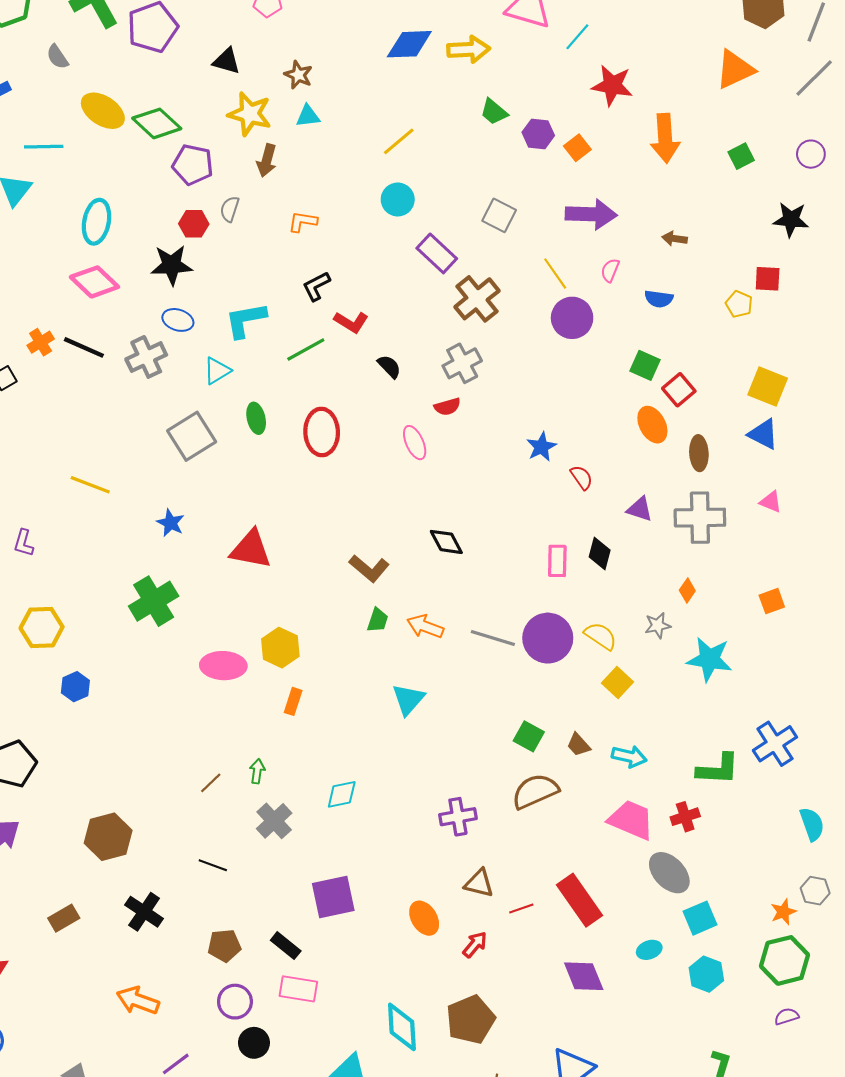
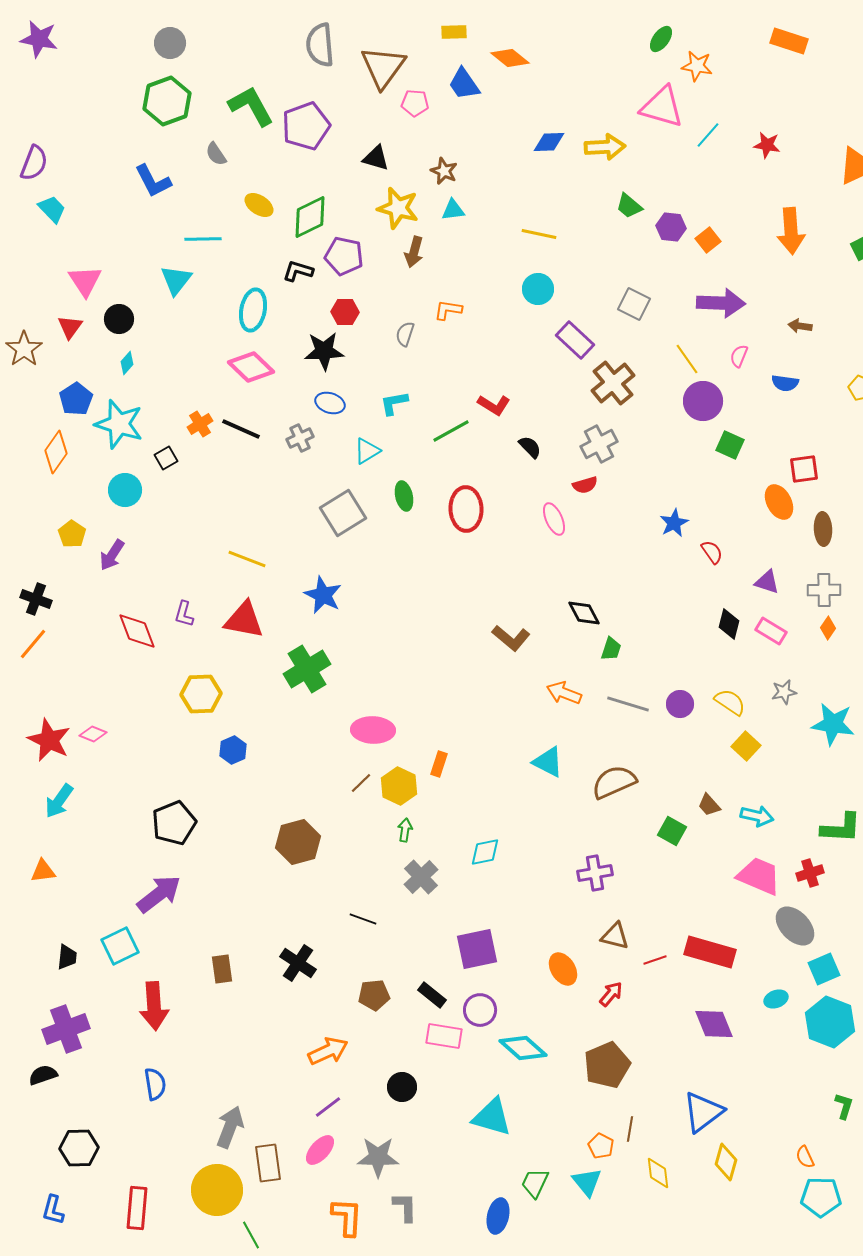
blue diamond: (409, 44) -> (549, 142), size x0.7
red star: (612, 85) -> (767, 145), moved, size x0.7
yellow ellipse: (103, 111) -> (259, 205), size x0.7
green diamond: (157, 123) -> (310, 217), turned -69
yellow line: (399, 141) -> (539, 234), turned 52
gray semicircle: (230, 209) -> (405, 334), moved
black L-shape: (316, 286) -> (298, 271), moved, turned 44
cyan L-shape: (246, 320) -> (394, 403), size x0.7
gray cross: (146, 357) -> (300, 438), size x0.7
green square: (645, 365) -> (730, 445), moved
red square: (679, 390) -> (804, 469), turned 32
gray cross: (700, 518) -> (824, 590), size x0.7
blue star: (170, 523) -> (323, 595), size x1.4
red triangle: (251, 549) -> (244, 620), moved
pink rectangle: (557, 561) -> (771, 631), moved, turned -60
orange diamond: (687, 591) -> (828, 628), moved
green trapezoid: (378, 620) -> (611, 649), moved
purple circle: (548, 638) -> (680, 704), size x0.6
yellow hexagon: (280, 648) -> (399, 786), moved
cyan triangle: (408, 699) -> (548, 762), turned -44
green square: (529, 736) -> (672, 831), moved
brown line: (211, 783) -> (361, 783), moved
brown semicircle: (535, 791) -> (614, 782), moved
brown hexagon: (108, 837) -> (298, 842), moved
red rectangle: (579, 900) -> (710, 952), turned -39
brown rectangle: (64, 918) -> (222, 969), turned -68
cyan hexagon: (706, 974) -> (830, 1022), size x1.5
orange arrow: (138, 1001) -> (328, 1051), moved, turned 135
purple circle: (235, 1002) -> (480, 1010), moved
cyan diamond: (402, 1027) -> (523, 1048), moved, turned -45

